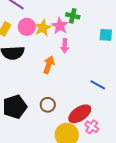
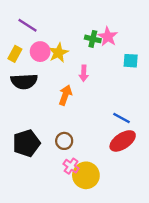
pink star: (60, 26) -> (108, 37), moved
red ellipse: (80, 114) -> (123, 141), moved
pink cross: (92, 127) -> (71, 166), moved

